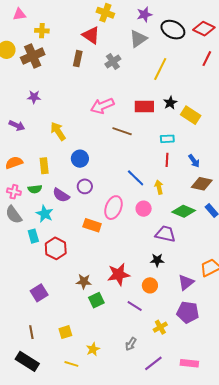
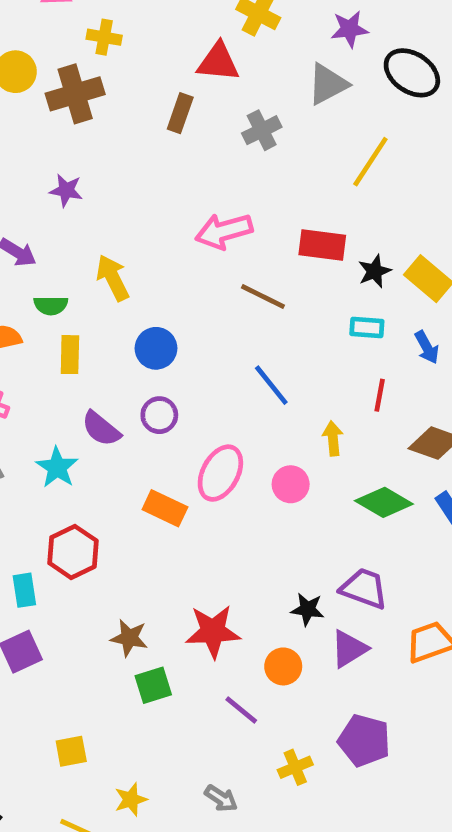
red triangle: (91, 35) -> (218, 62), turned -36
black star: (170, 103) -> (374, 271), moved
red line: (167, 160) -> (380, 395), moved
blue arrow: (194, 161) -> (427, 347), moved
blue line: (136, 178) -> (271, 385), moved
green semicircle: (35, 189) -> (51, 305), moved
purple trapezoid: (165, 234) -> (364, 588), moved
cyan rectangle: (33, 236) -> (24, 590), moved
purple triangle: (186, 282) -> (349, 649), moved
gray arrow: (131, 344) -> (221, 798), turned -96

